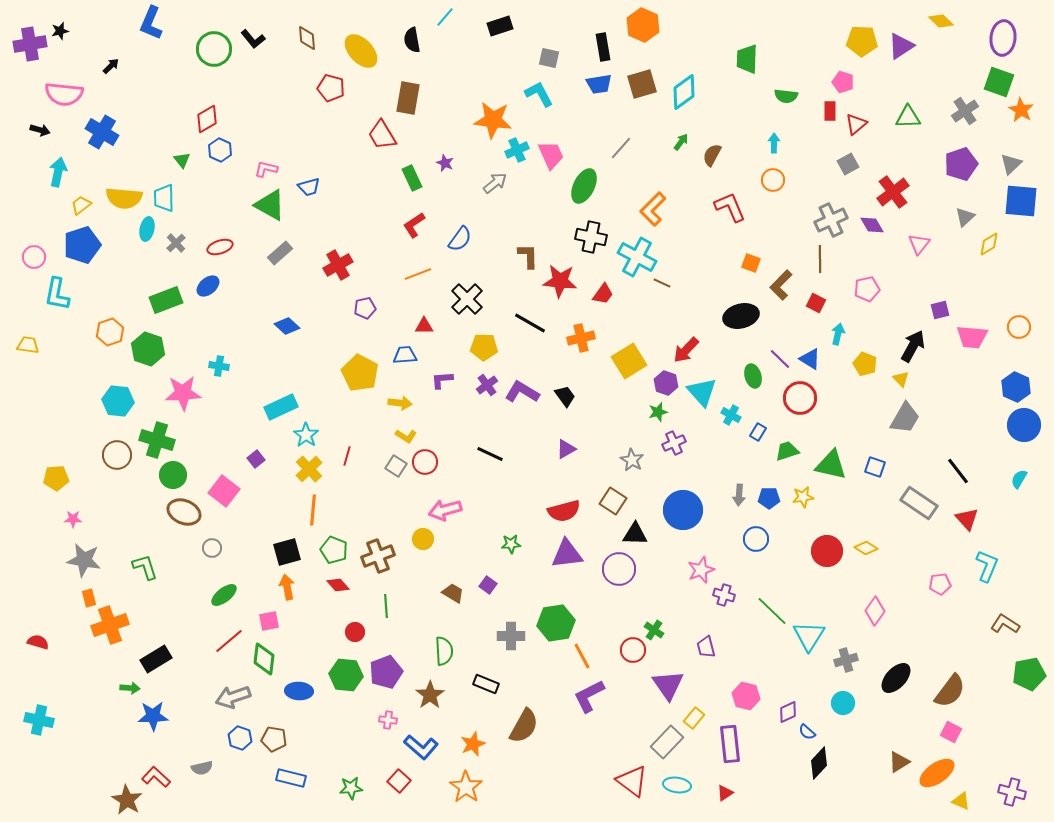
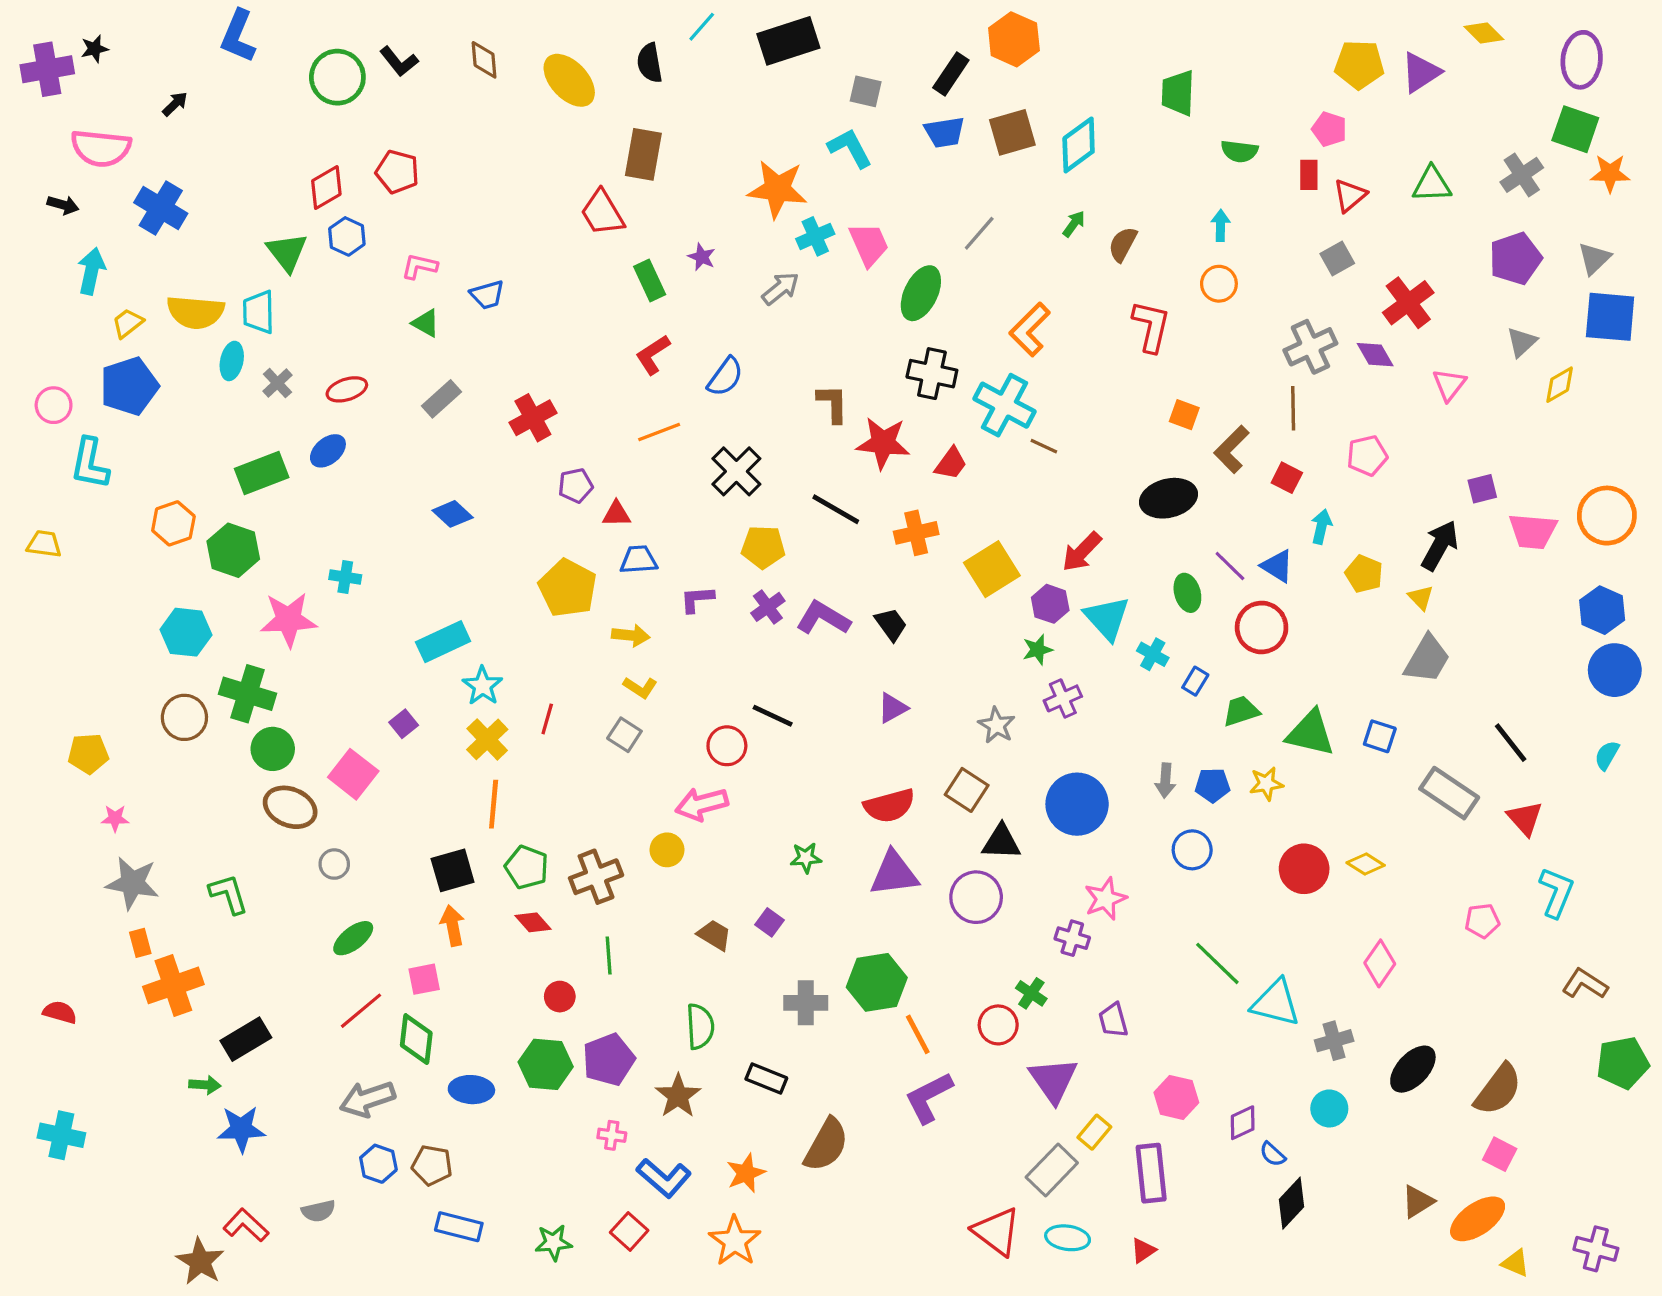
black rectangle: (500, 26) -> (788, 41), size x1.5
black rectangle: (603, 47) -> (951, 74), turned 44
red pentagon: (331, 88) -> (397, 172), moved
orange star: (1021, 110) -> (1610, 173), turned -30
green triangle: (182, 160) -> (287, 252), size x1.6
green triangle: (270, 205) -> (426, 323), size x0.6
red L-shape: (730, 207) -> (1151, 326), turned 36
red triangle: (424, 326) -> (617, 514), moved
orange circle: (1019, 327) -> (1607, 516), size x1.6
red circle: (425, 462) -> (727, 746), moved
purple cross: (724, 595) -> (1072, 938), moved
cyan triangle: (809, 636) -> (1276, 1003), turned -48

